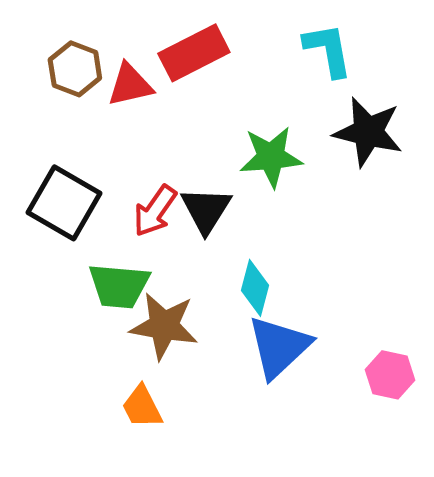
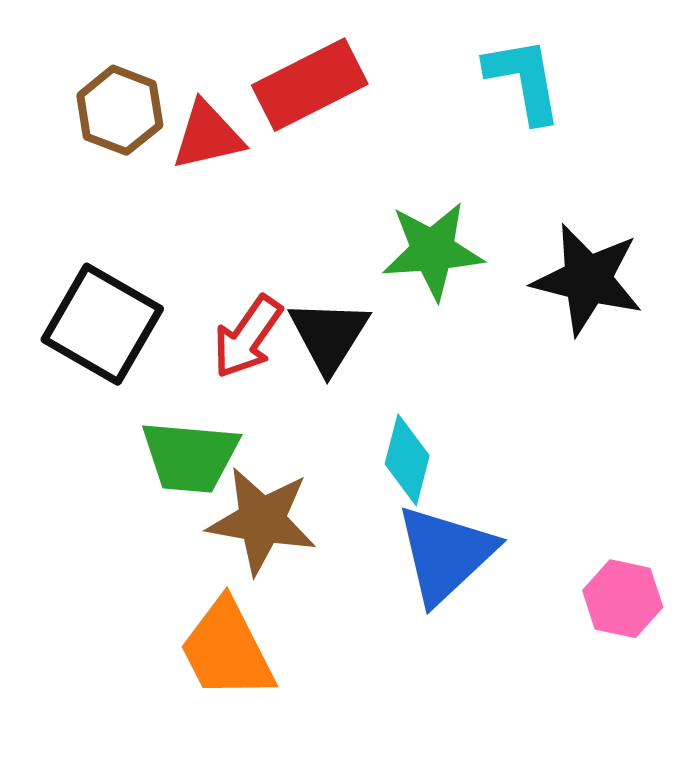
black star: (368, 132) -> (588, 279), moved
orange trapezoid: (142, 407) -> (227, 650), size x1.5

